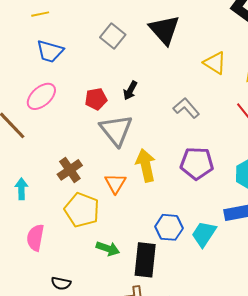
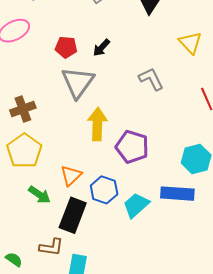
purple pentagon: (197, 163) -> (132, 147), moved
orange triangle: (115, 183) -> (71, 175), moved

